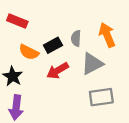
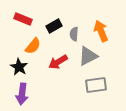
black rectangle: (53, 45) -> (54, 26), moved
orange semicircle: (29, 52) -> (33, 46), turned -78

